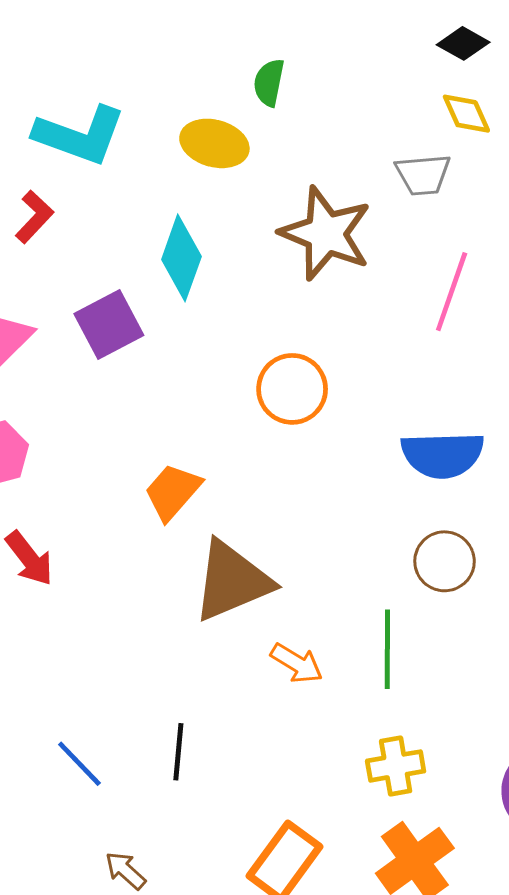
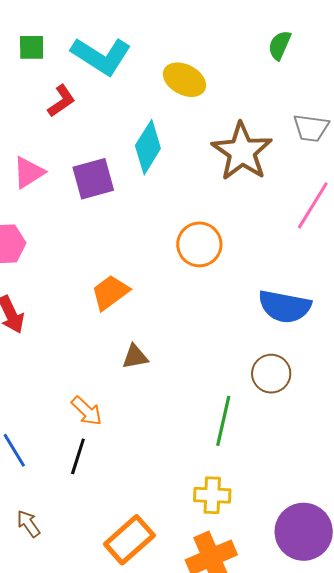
green semicircle: (269, 83) -> (280, 45), moved
brown triangle: (232, 581) -> (135, 357), size x0.5
orange arrow: (297, 663) -> (87, 411), moved

